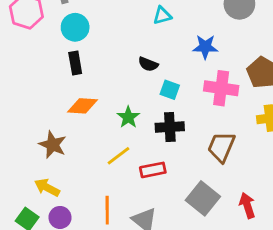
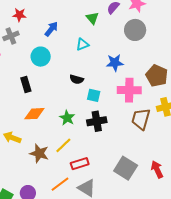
cyan circle: (75, 27) -> (41, 57), moved
brown star: (53, 145) -> (39, 153), moved
brown trapezoid: (221, 147) -> (141, 119), moved
red rectangle: (153, 170) -> (80, 164), moved
yellow arrow: (47, 188) -> (12, 138), moved
orange line: (107, 210) -> (60, 184), turned 60

